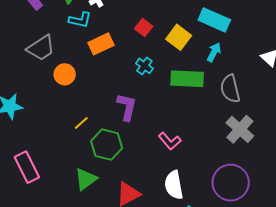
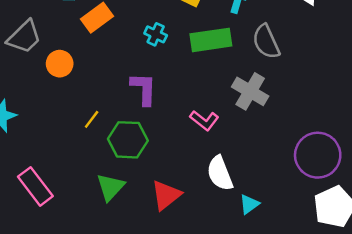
gray cross: (240, 129) -> (250, 91), moved
purple circle: (231, 183) -> (318, 155), moved

